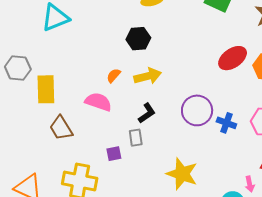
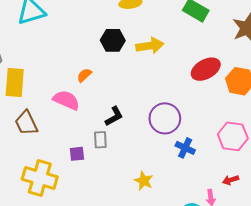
yellow arrow: (148, 76) -> (150, 46), moved
blue cross: (226, 123) -> (185, 148), moved
yellow star: (182, 174) -> (144, 181), size x0.6

